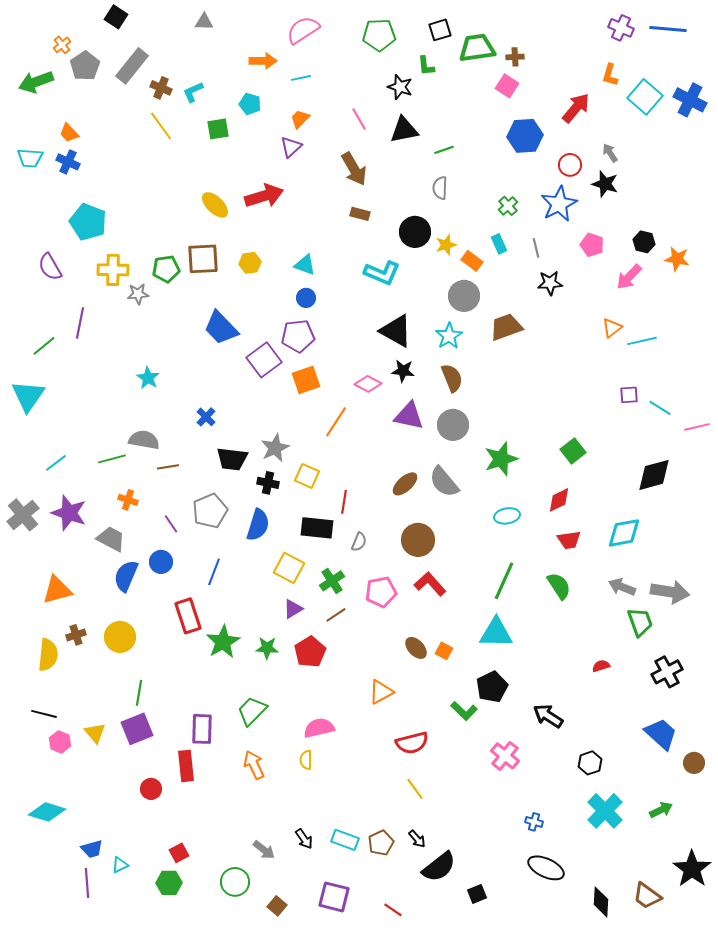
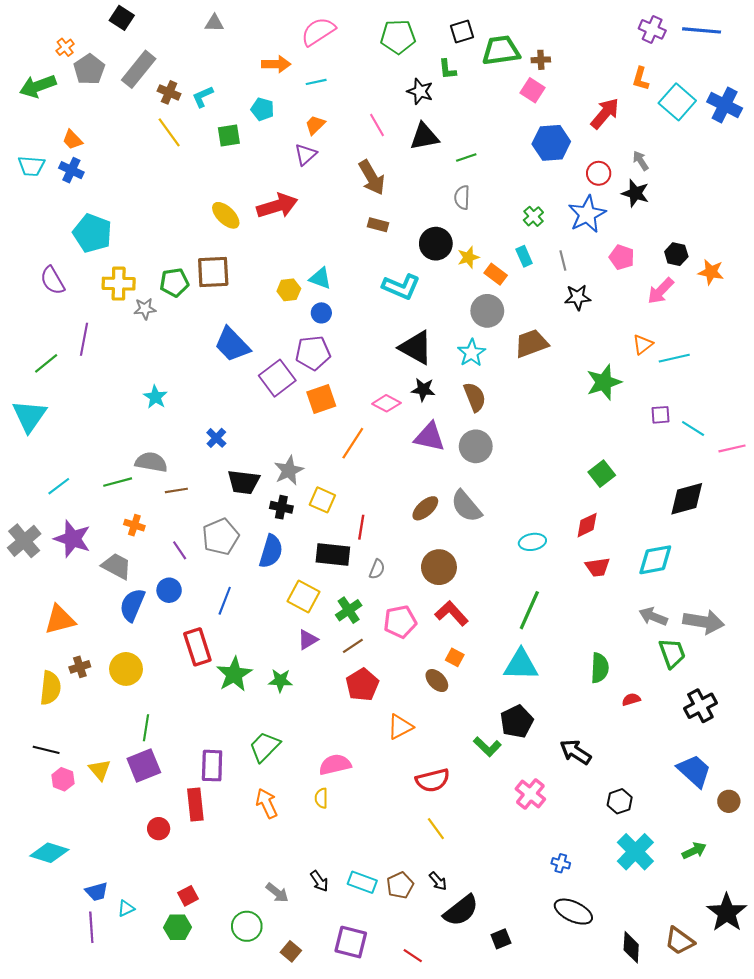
yellow hexagon: (250, 263) -> (289, 290), moved
green star: (501, 459) -> (604, 382), moved
green semicircle: (559, 586) -> (600, 668), moved, turned 36
orange square: (444, 651) -> (455, 657), moved
red pentagon: (310, 652) -> (362, 685), moved

